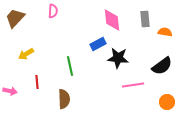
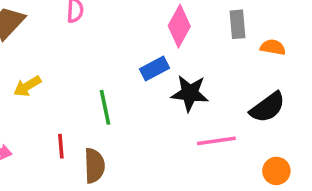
pink diamond: (112, 20) -> (179, 26), turned 35
red line: (37, 82) -> (61, 146), moved

